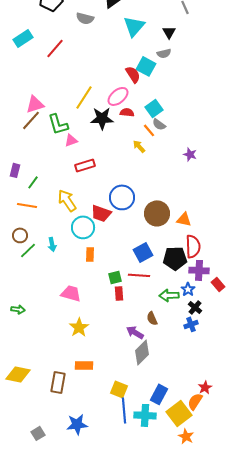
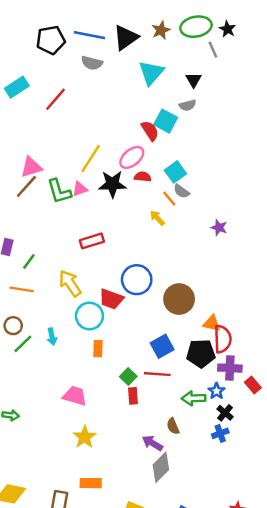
pink triangle: (71, 140) -> (80, 189), moved
orange triangle: (184, 219) -> (212, 323), moved
green square: (115, 277) -> (128, 377), turned -32

